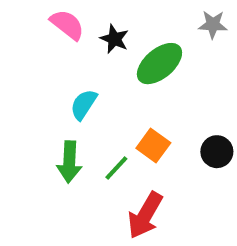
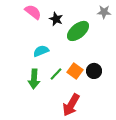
cyan semicircle: (84, 105) -> (41, 51), turned 35
black circle: (217, 152) -> (94, 71), moved
green line: (116, 168) -> (56, 74), moved

